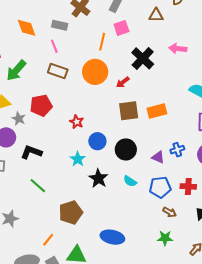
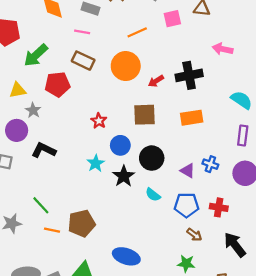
pink square: (121, 28) -> (172, 19), moved
orange line: (102, 42) -> (137, 32), turned 48
pink line: (54, 46) -> (82, 32), turned -64
black cross: (143, 58) -> (189, 75), moved, turned 30
red pentagon: (41, 105) -> (58, 84), moved
brown square: (129, 111) -> (145, 115), moved
blue cross: (177, 150) -> (210, 164), turned 32
black star: (98, 178) -> (124, 176), moved
green line: (38, 186) -> (41, 205), moved
orange line: (48, 240) -> (52, 230), moved, turned 56

